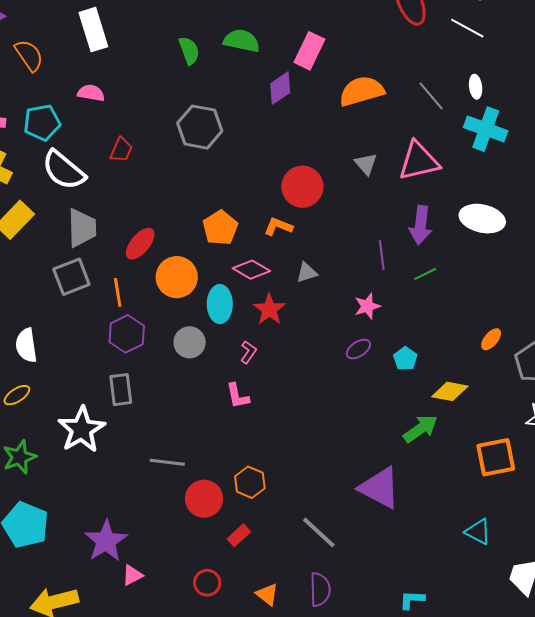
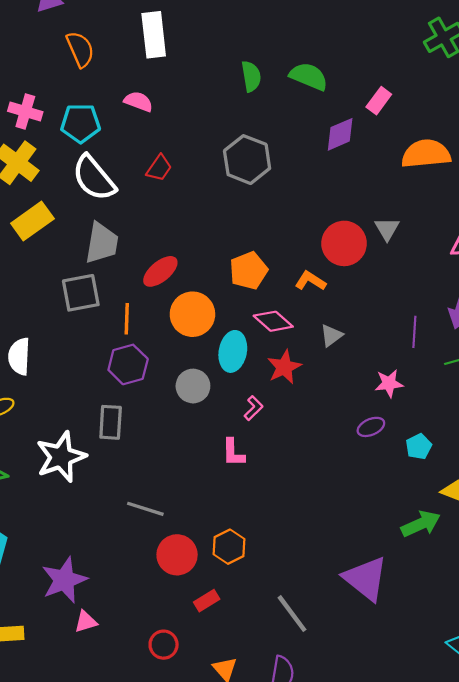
pink rectangle: (309, 51) -> (379, 101), size x0.7
gray triangle: (366, 164) -> (387, 229), moved
gray triangle: (307, 273) -> (331, 335), turned -30

